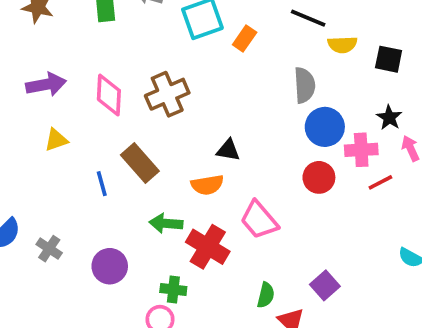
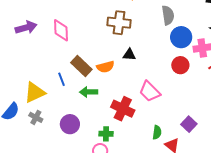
brown cross: (167, 94) -> (119, 23), moved, turned 35
yellow triangle: (56, 140) -> (35, 92), moved, size x1.6
orange semicircle: (207, 185) -> (105, 67), moved
green arrow: (166, 223) -> (89, 92), moved

